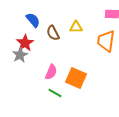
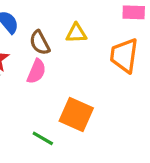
pink semicircle: (51, 72) -> (36, 71), moved

